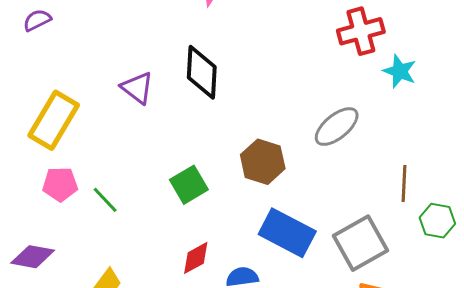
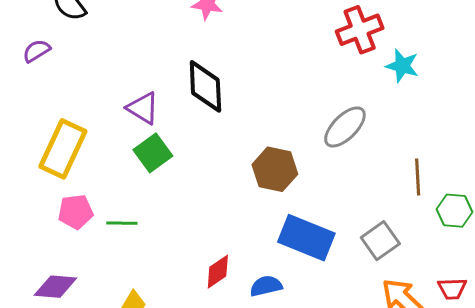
green square: (189, 185) -> (153, 153), moved
green line: (105, 200) -> (122, 223), turned -40
gray square: (360, 243) -> (380, 241), size x0.7

